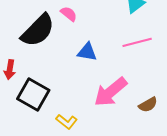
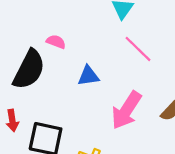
pink line: (137, 42) -> (138, 49), turned 76

